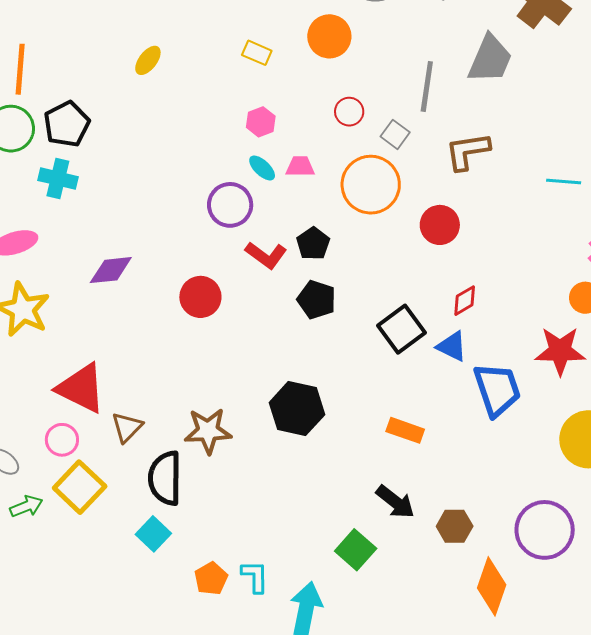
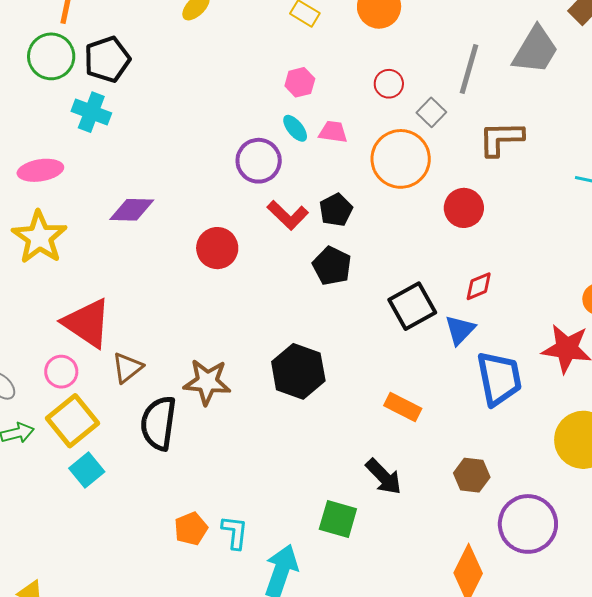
blue triangle: (452, 346) -> (460, 330), turned 40
brown hexagon: (455, 526) -> (472, 475), moved
cyan square: (153, 534) -> (87, 470), moved
green square: (356, 550) -> (338, 519), turned -33

